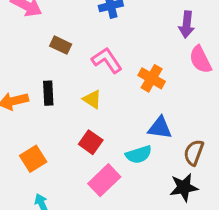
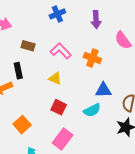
purple arrow: (187, 24) -> (96, 20), moved
black rectangle: (48, 93) -> (18, 71), moved
pink rectangle: (104, 180) -> (63, 139), moved

